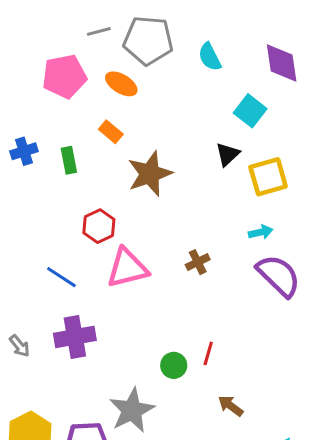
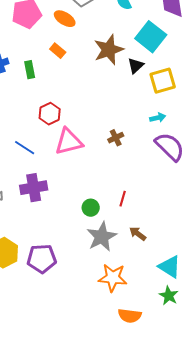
cyan square: (250, 111) -> (151, 37), size x1.4
brown star: (150, 174) -> (109, 50), moved
green circle: (174, 365) -> (91, 208), moved
gray star: (132, 410) -> (102, 237), moved

